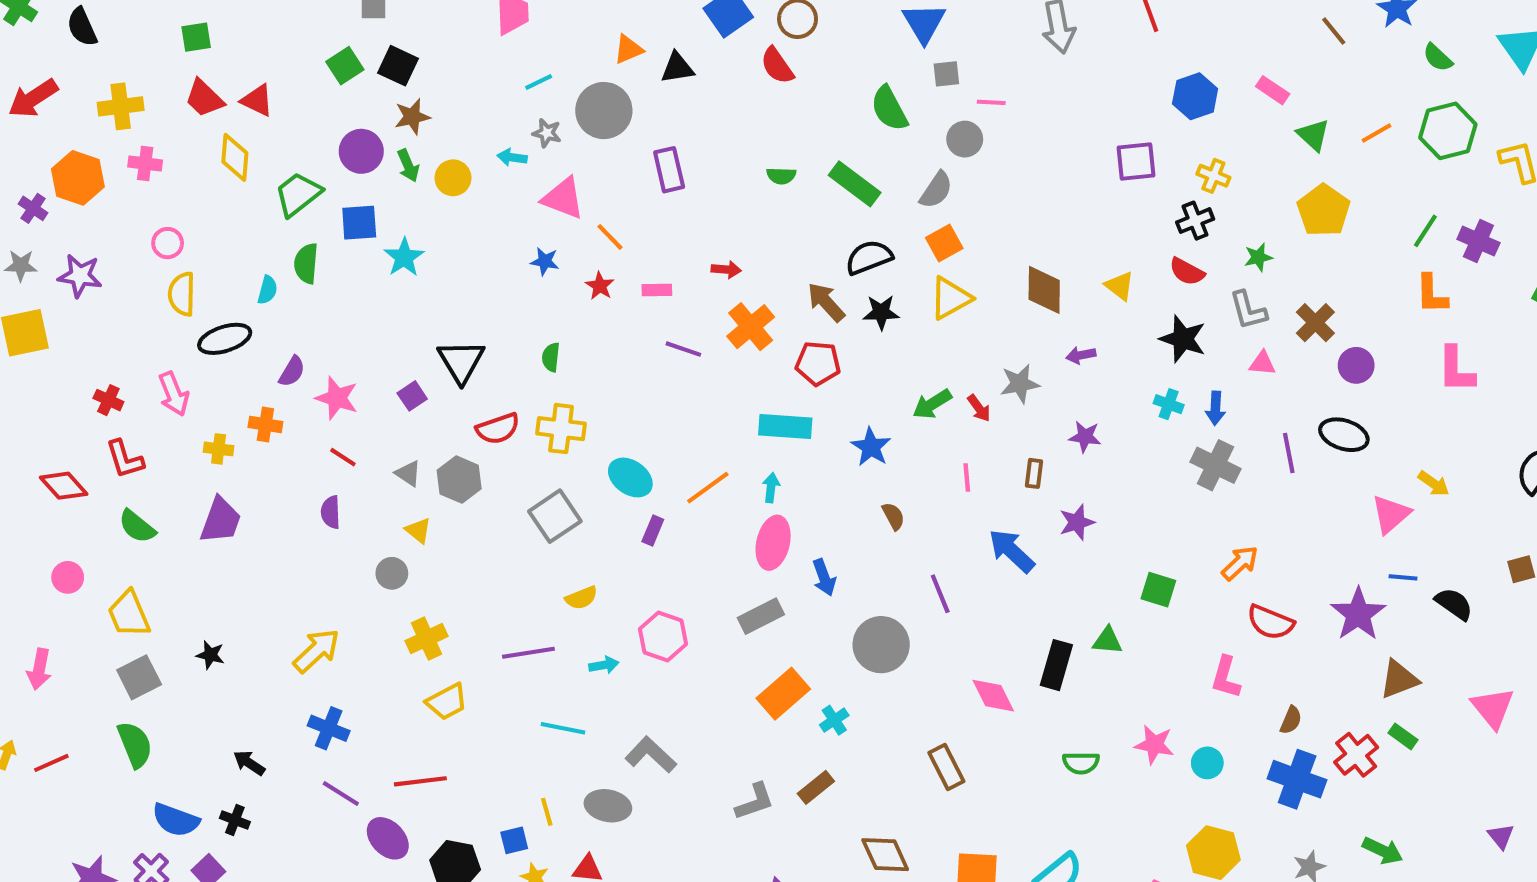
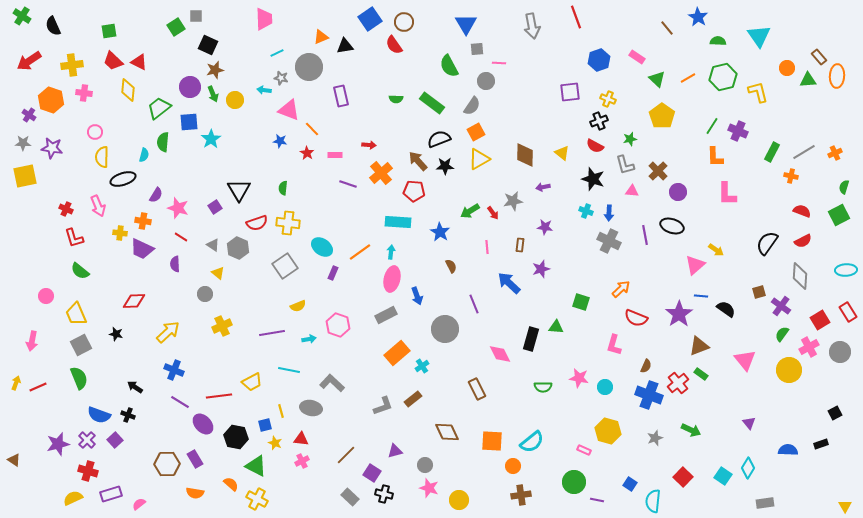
green semicircle: (1438, 58) -> (718, 41), turned 140
green square: (345, 66) -> (176, 27), moved
red diamond: (64, 486) -> (134, 301), moved, turned -50
purple trapezoid: (221, 520) -> (142, 249), moved, turned 95
yellow trapezoid: (447, 702) -> (252, 382), moved

